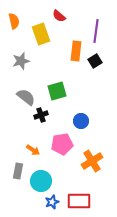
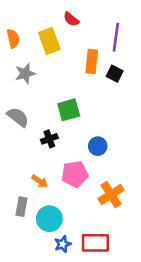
orange semicircle: (14, 21) -> (13, 38), moved
black square: (95, 61) -> (115, 74), turned -32
gray semicircle: (26, 97) -> (18, 117), moved

